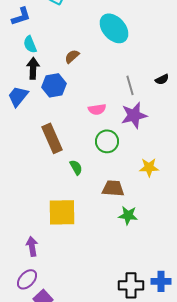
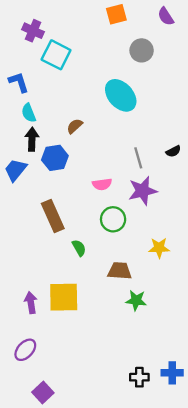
blue L-shape: (21, 16) -> (19, 82), turned -90
purple arrow: (32, 246) -> (31, 303), moved
purple ellipse: (27, 279) -> (25, 350), moved
black cross: (131, 285) -> (139, 377), size x0.7

